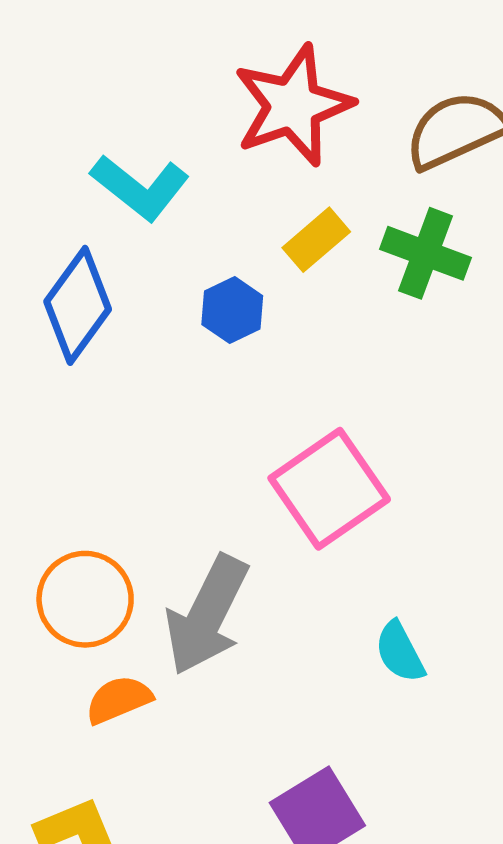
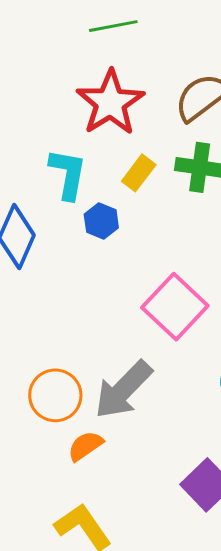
cyan L-shape: (140, 187) -> (68, 174), moved, turned -106
gray arrow: (207, 615) -> (123, 390), turned 30

